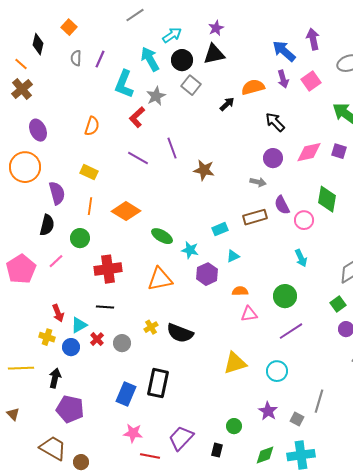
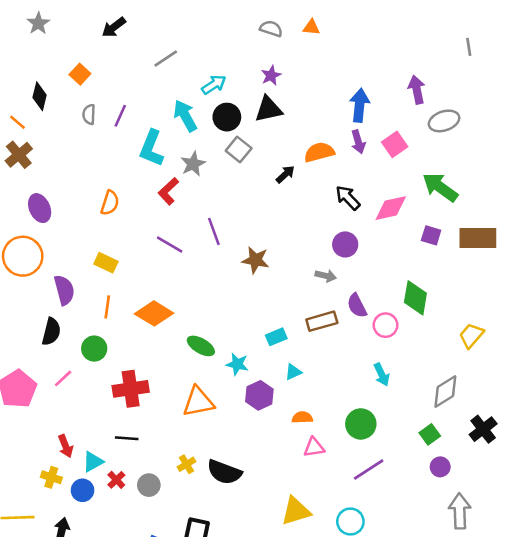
purple arrow: (313, 39) -> (417, 90), moved
blue arrow: (284, 51) -> (360, 105), turned 55
pink diamond: (309, 152) -> (391, 208), moved

